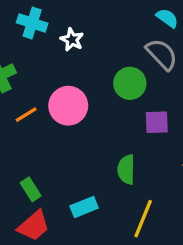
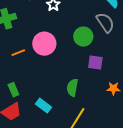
orange line: (26, 115) -> (18, 53), moved
cyan rectangle: (84, 207) -> (43, 106), turned 49

